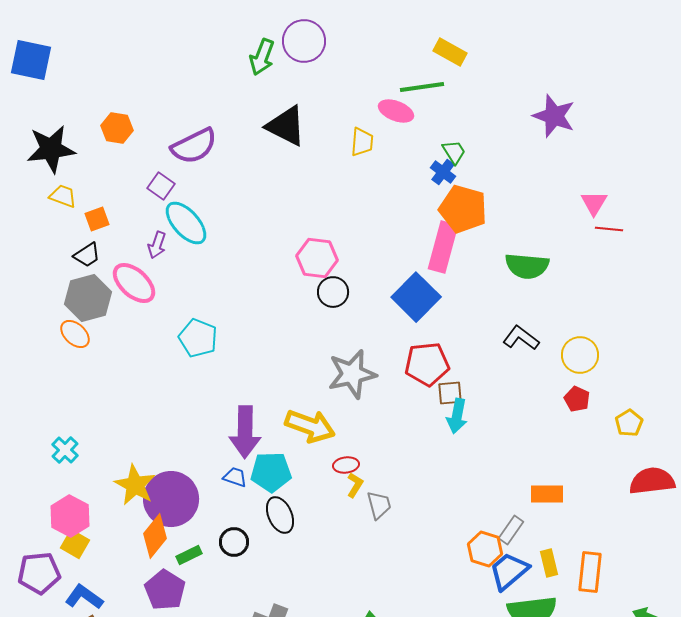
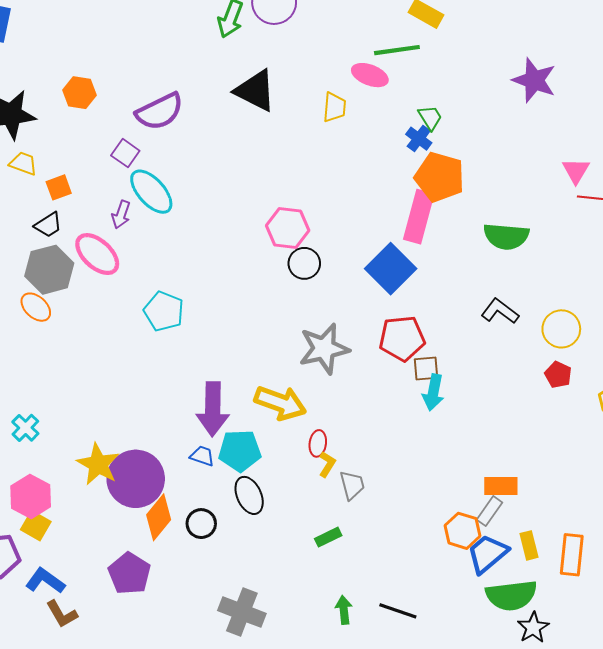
red ellipse: (346, 465) -> (318, 443), turned -75
orange rectangle: (547, 494) -> (501, 486), moved
orange diamond: (155, 536) -> (159, 517), moved
green rectangle: (189, 555) -> (328, 537), moved

